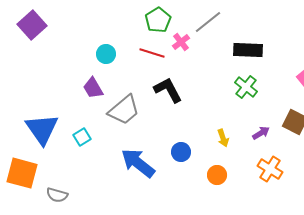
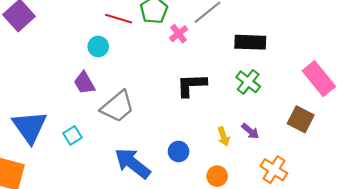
red line: (152, 53) -> (119, 19), moved
black L-shape: (168, 90) -> (191, 85), moved, turned -64
purple arrow: (261, 133) -> (250, 131), moved, turned 72

